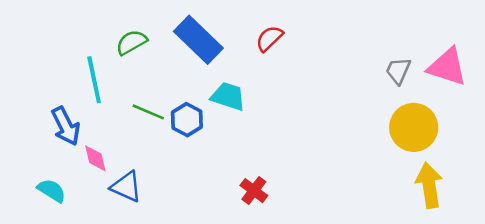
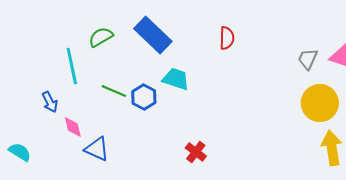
red semicircle: (269, 38) -> (227, 38), moved, turned 135
blue arrow: (66, 126) -> (50, 102), size x0.7
cyan semicircle: (52, 191) -> (20, 152), moved

